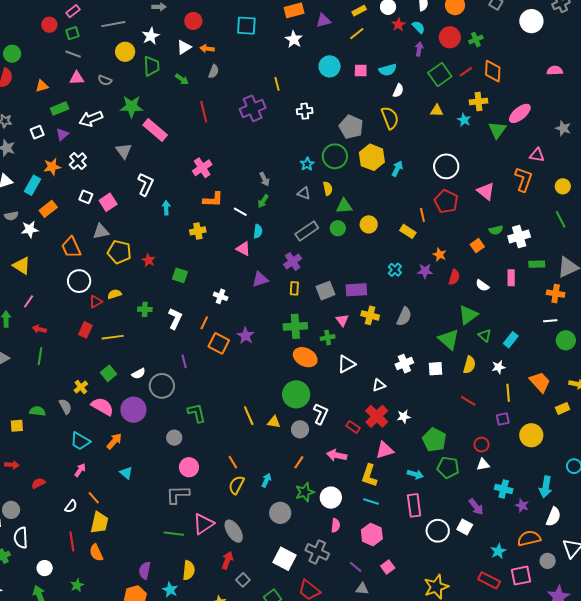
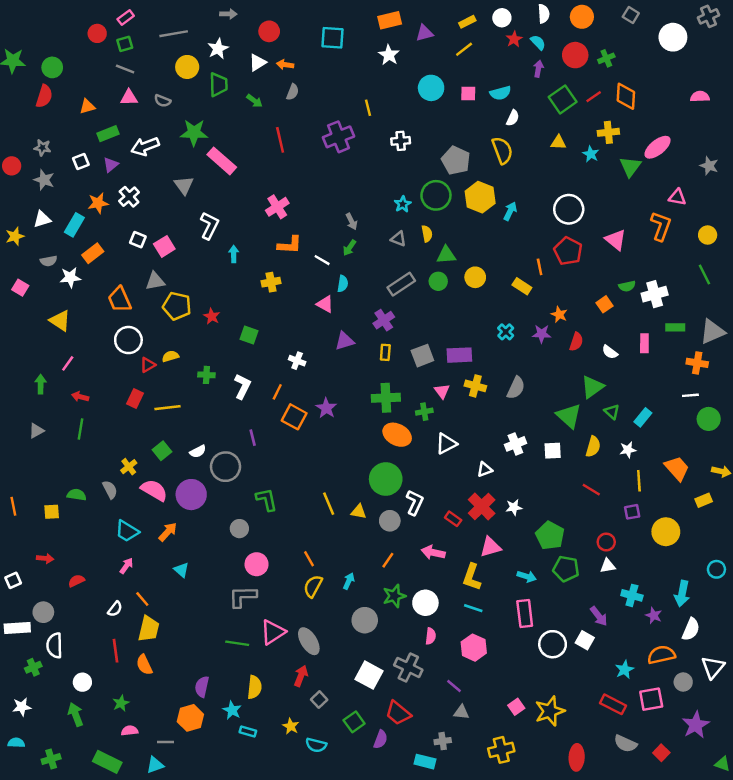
pink square: (388, 567) -> (516, 707), moved

